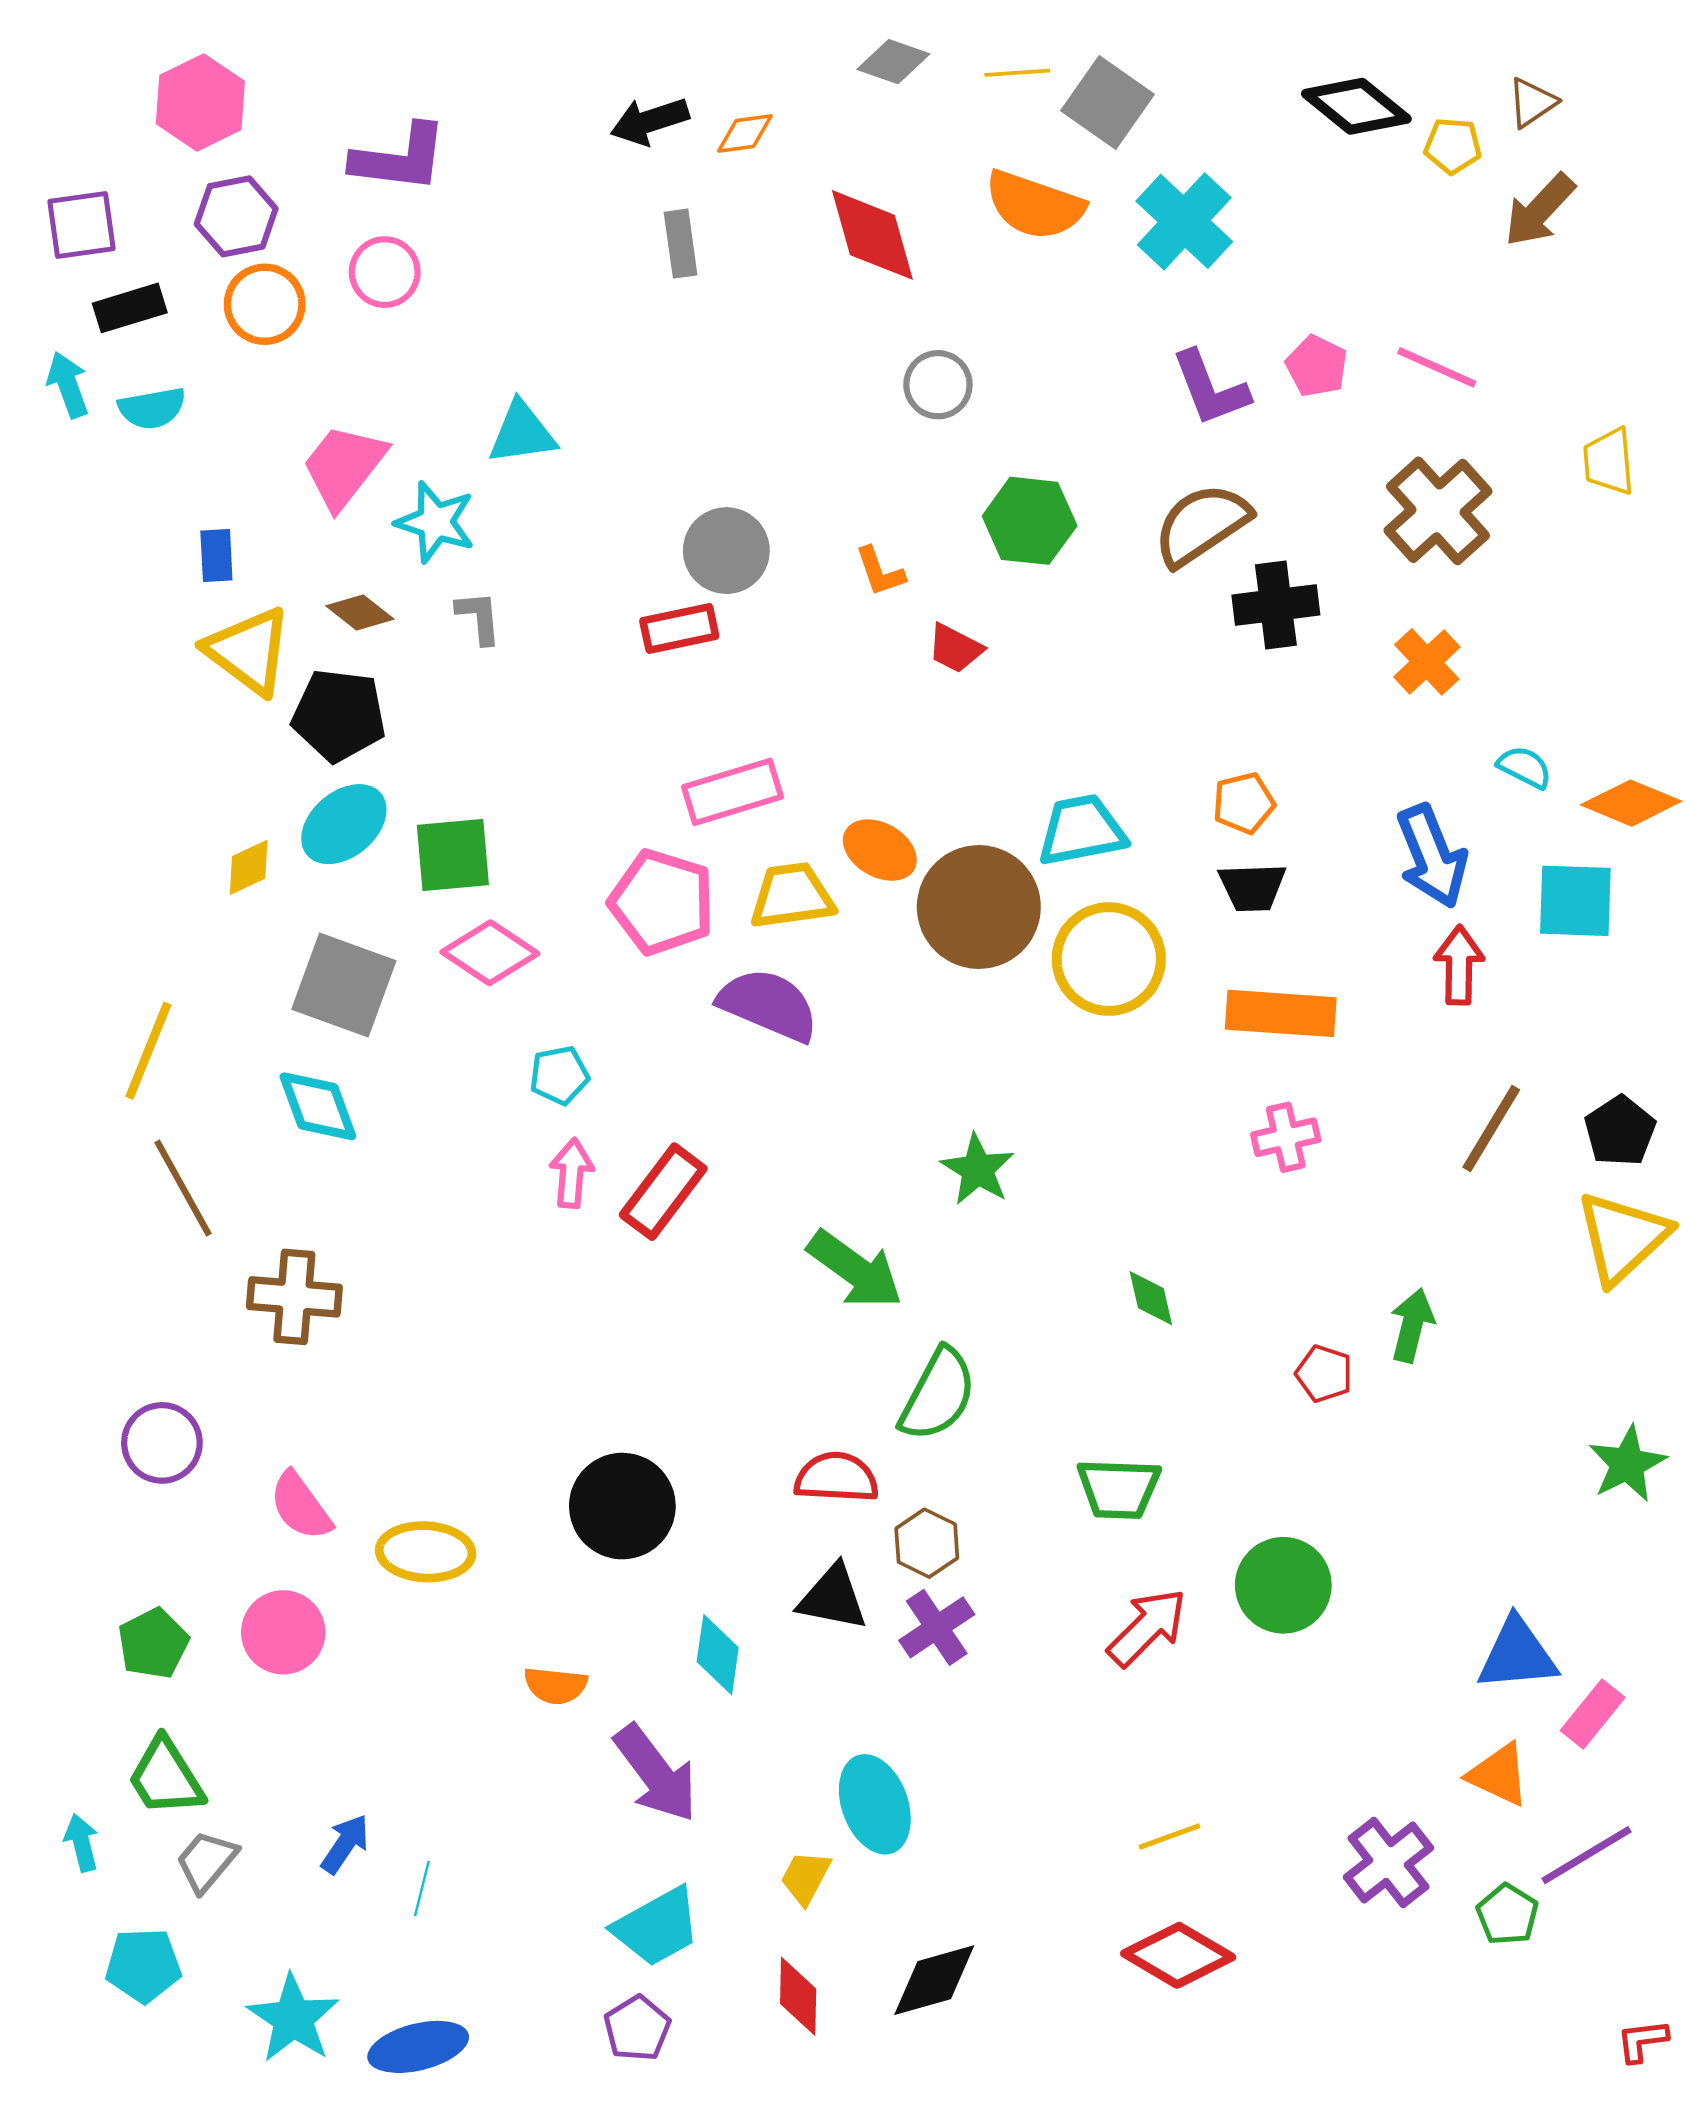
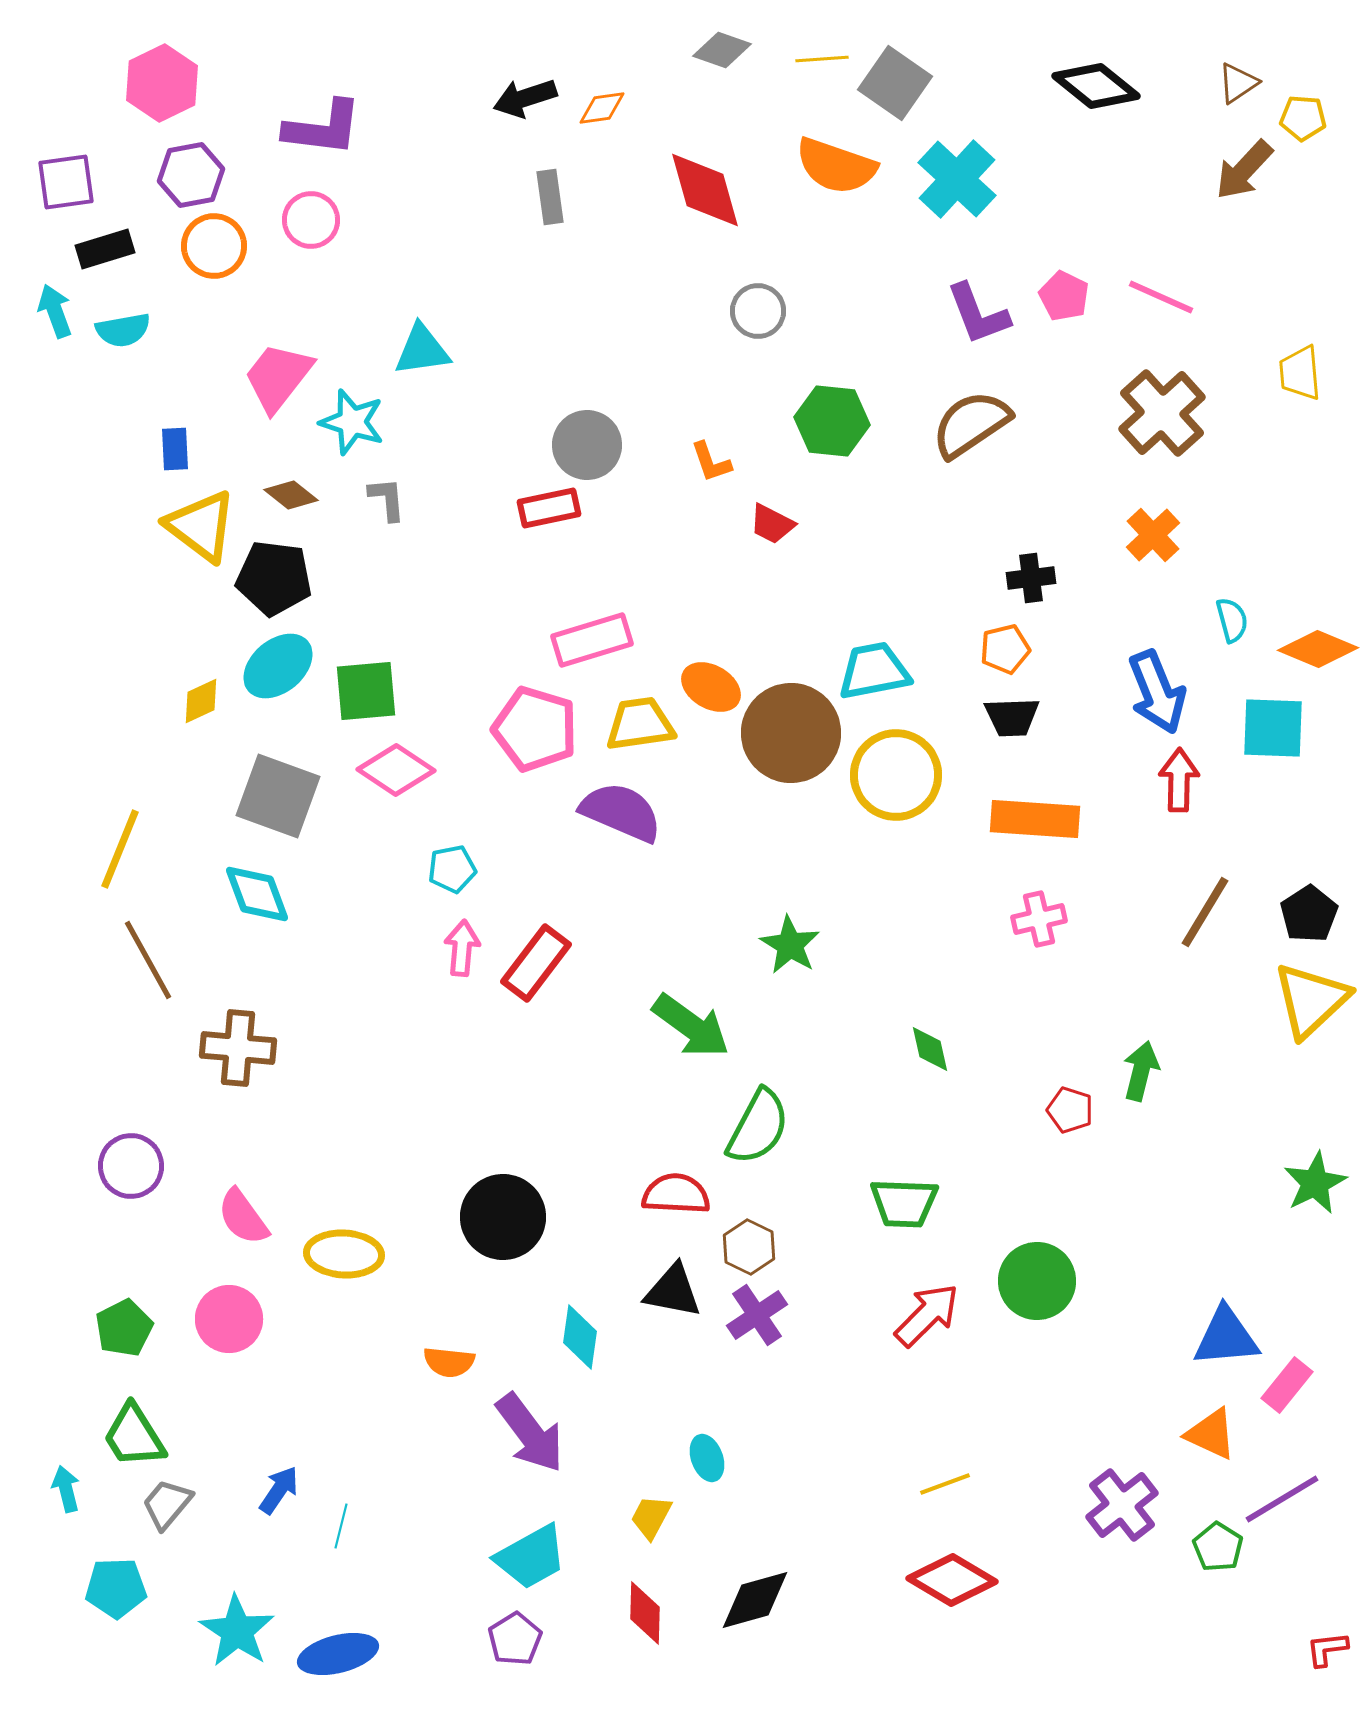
yellow pentagon: (1453, 146) -> (1303, 118), moved
black cross: (1276, 605) -> (1031, 578), moved, size x0.7
cyan semicircle: (1525, 767) -> (1232, 620), turned 48
cyan ellipse: (875, 1804) -> (707, 1458), size x0.6

